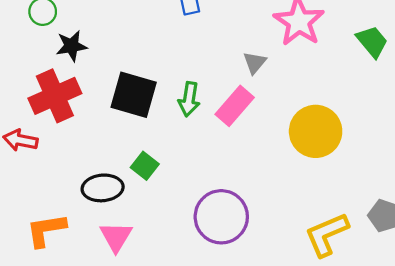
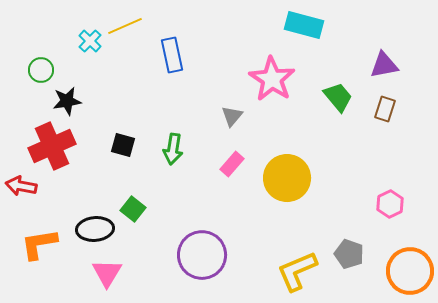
black square: (134, 95) -> (123, 145), size x0.6
pink rectangle: (235, 106) -> (232, 164), moved, size x0.7
orange L-shape: (46, 230) -> (39, 244), moved

